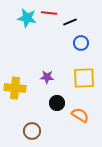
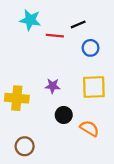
red line: (49, 13) -> (55, 36), moved
brown circle: (32, 131) -> (25, 146), moved

